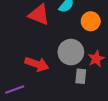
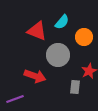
gray circle: (71, 52) -> (58, 55), moved

